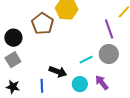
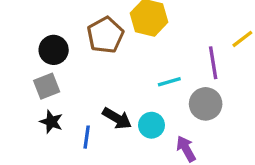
cyan line: (86, 60) -> (169, 82), moved
cyan circle: (80, 84) -> (151, 125), moved
black star: (13, 87) -> (51, 122), moved

